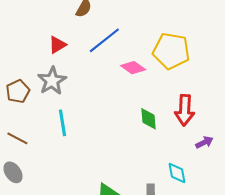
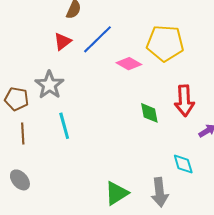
red triangle: (57, 45) -> (63, 41), moved
brown pentagon: (18, 91) -> (17, 99), turned -30
brown line: (17, 138) -> (23, 133), moved, turned 65

